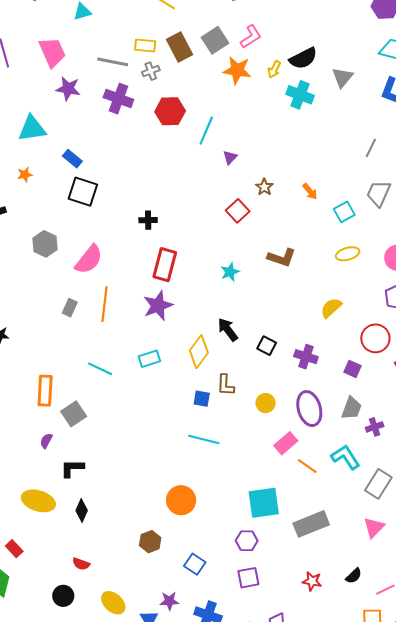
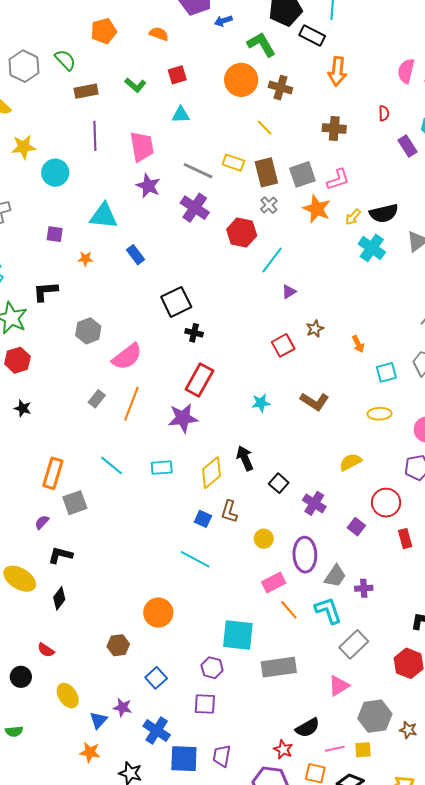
gray cross: (151, 71) -> (269, 205), moved, turned -36
black square: (83, 192) -> (176, 302), moved, turned 32
gray trapezoid: (352, 408) -> (335, 576), moved
black semicircle: (354, 576) -> (308, 728), size x1.4
red star: (312, 581) -> (283, 749), moved

